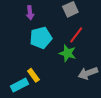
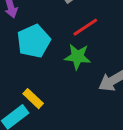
red line: (76, 35) -> (85, 27), turned 30

